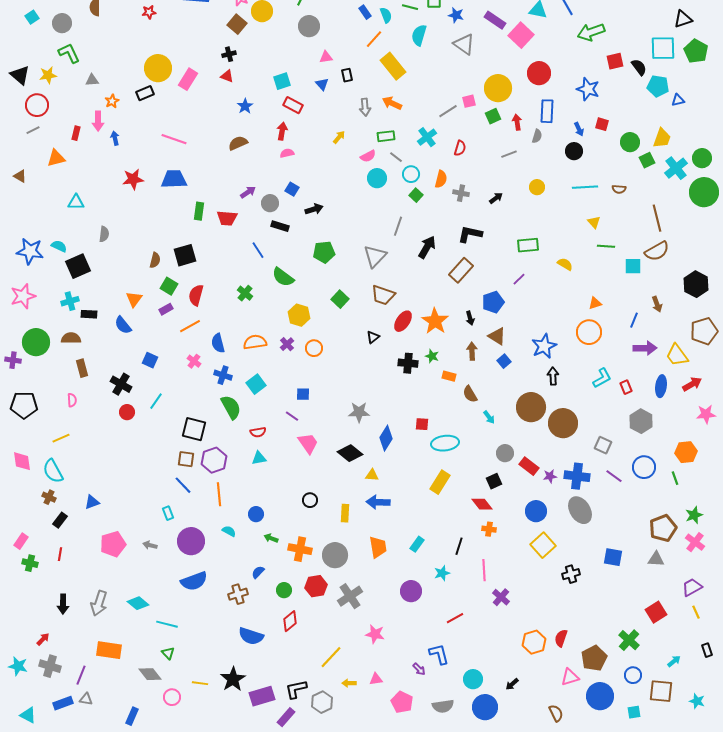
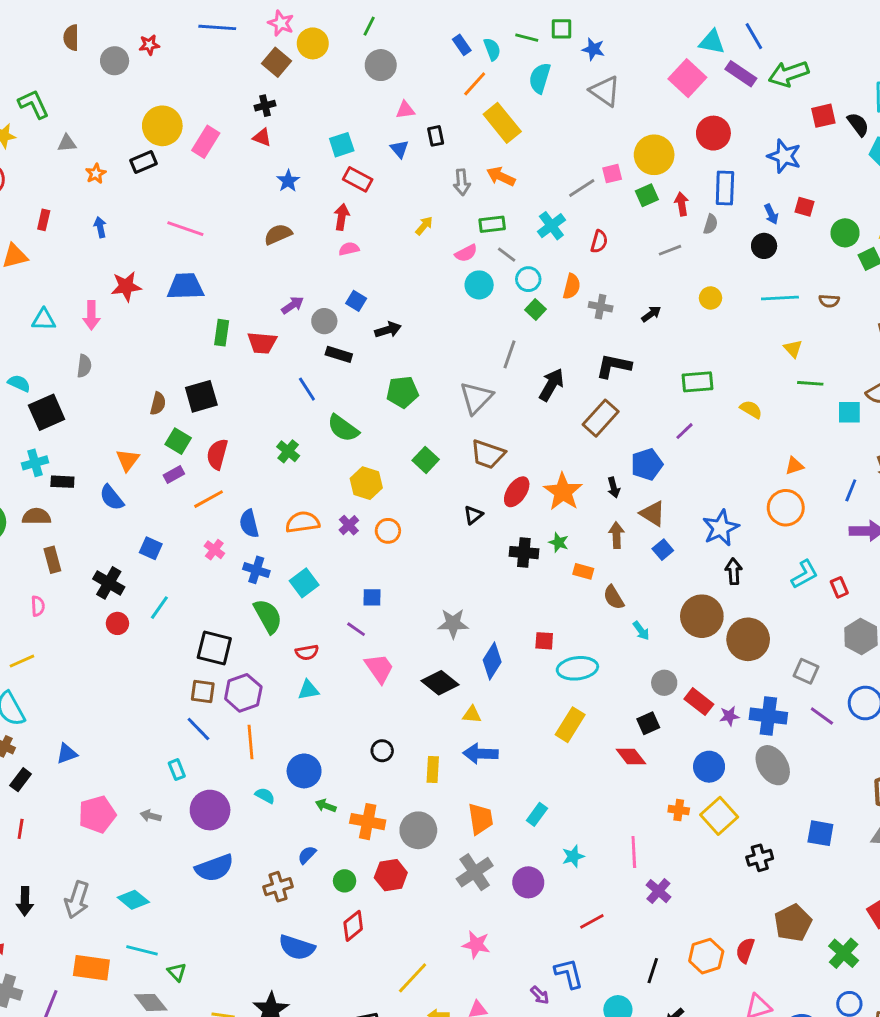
purple rectangle: (495, 20) -> (741, 74), moved
gray circle: (62, 23) -> (115, 61), moved
pink arrow: (98, 121) -> (91, 315), moved
blue circle: (256, 514) -> (304, 771), size x1.5
orange cross: (489, 529) -> (679, 810), moved
black line: (459, 546) -> (653, 971), moved
gray cross: (350, 596) -> (475, 872), moved
cyan line: (167, 624) -> (142, 950), moved
brown pentagon: (594, 658) -> (793, 923), moved

